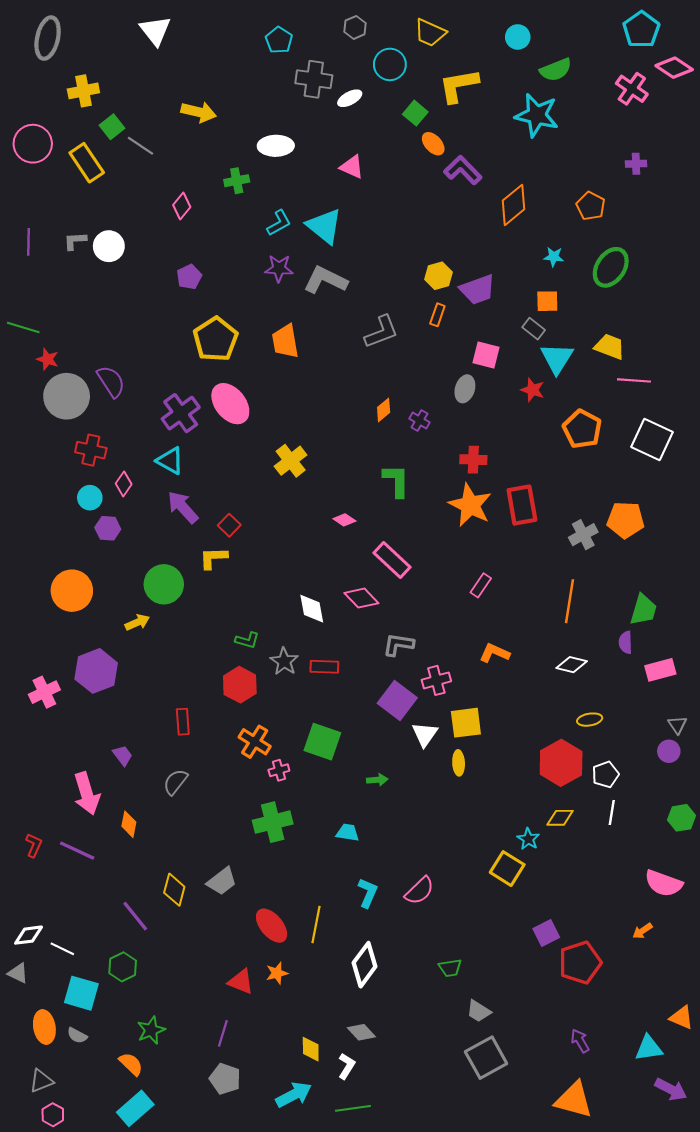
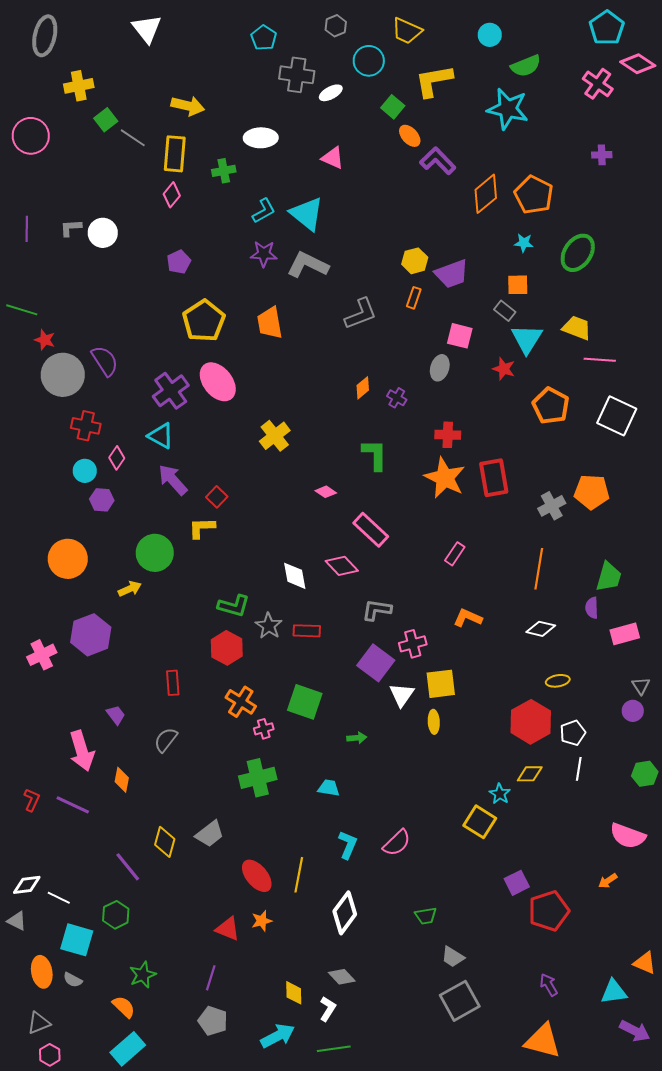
yellow rectangle: (87, 163) -> (175, 154), moved, turned 39
orange pentagon: (591, 206) -> (534, 195), moved, size x1.4
green L-shape: (247, 640) -> (234, 606), size x1.4

